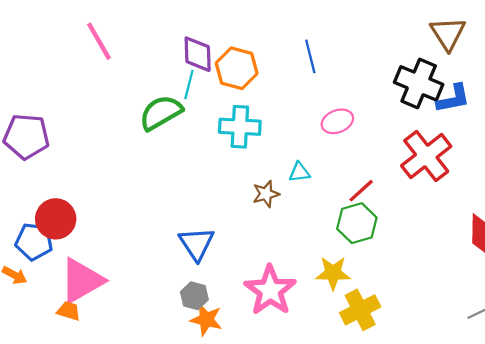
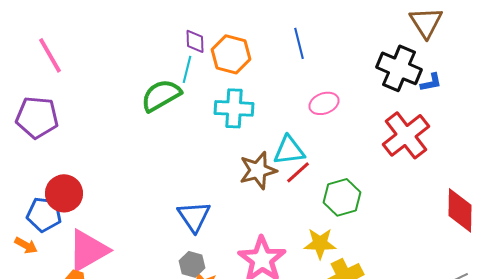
pink line: (99, 41) -> (50, 55), moved
purple diamond: (198, 54) -> (195, 41), size x0.7
blue L-shape: (453, 99) -> (431, 82), size x0.7
cyan triangle: (299, 172) -> (289, 150), size x1.6
red line: (361, 191) -> (298, 172), moved
brown star: (266, 194) -> (258, 170), size x1.5

